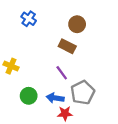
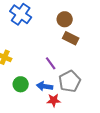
blue cross: (29, 19) -> (21, 14), size x1.5
brown rectangle: (67, 46) -> (71, 38), moved

